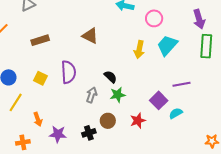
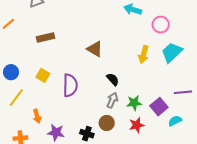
brown triangle: (90, 36) -> (95, 49), moved
purple semicircle: (68, 72) -> (70, 85), moved
gray arrow: (92, 95) -> (112, 100), moved
green star: (118, 95) -> (134, 103), moved
black cross: (89, 133) -> (87, 134), turned 32

